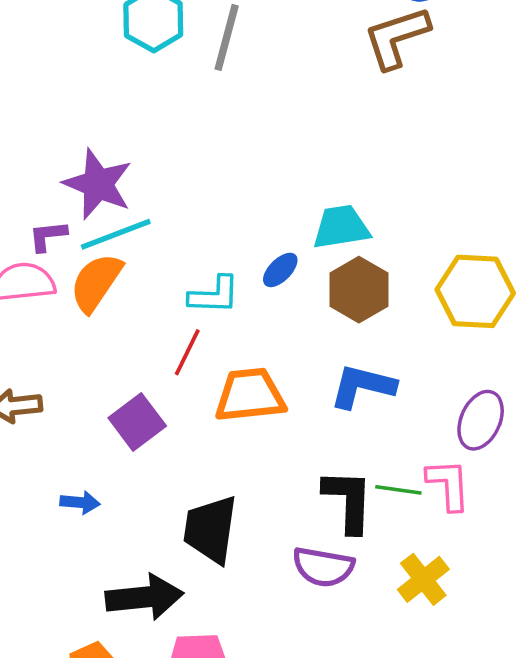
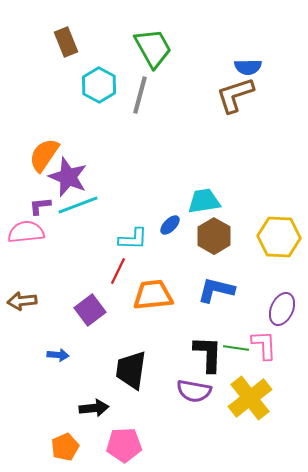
orange semicircle: (96, 282) -> (44, 155), moved
yellow cross: (423, 579) -> (250, 398), size x1.5
black arrow: (144, 597) -> (94, 408), size x0.7

